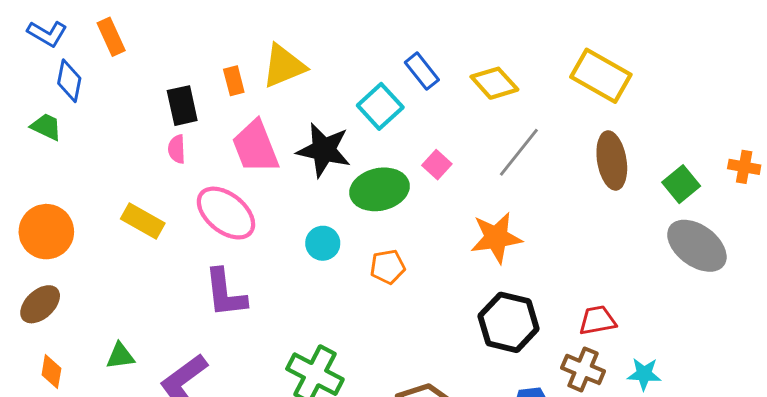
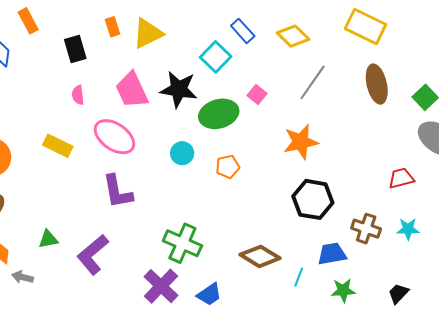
orange rectangle: (234, 81) -> (112, 27), moved
black rectangle: (182, 106) -> (75, 49), moved
red trapezoid: (597, 320) -> (401, 178), moved

